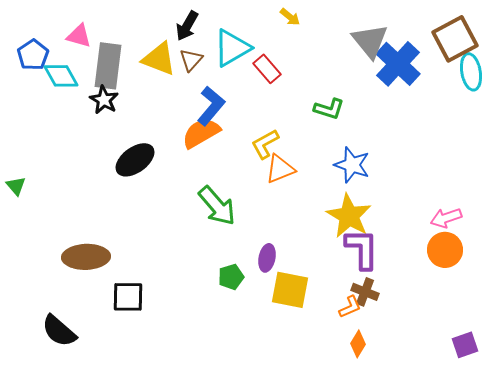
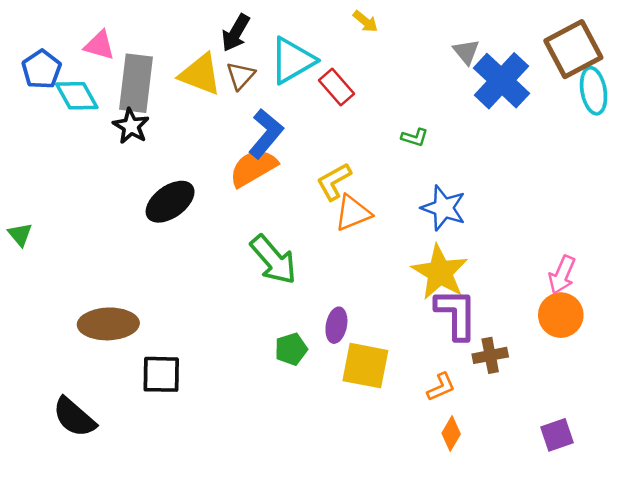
gray triangle: (370, 41) -> (466, 52), size x0.6
green L-shape: (329, 109) -> (415, 137), size x0.7
pink arrow: (446, 218) -> (562, 275), turned -48
brown cross: (365, 292) -> (490, 355), moved, turned -32
purple square: (465, 345) -> (557, 435), moved

